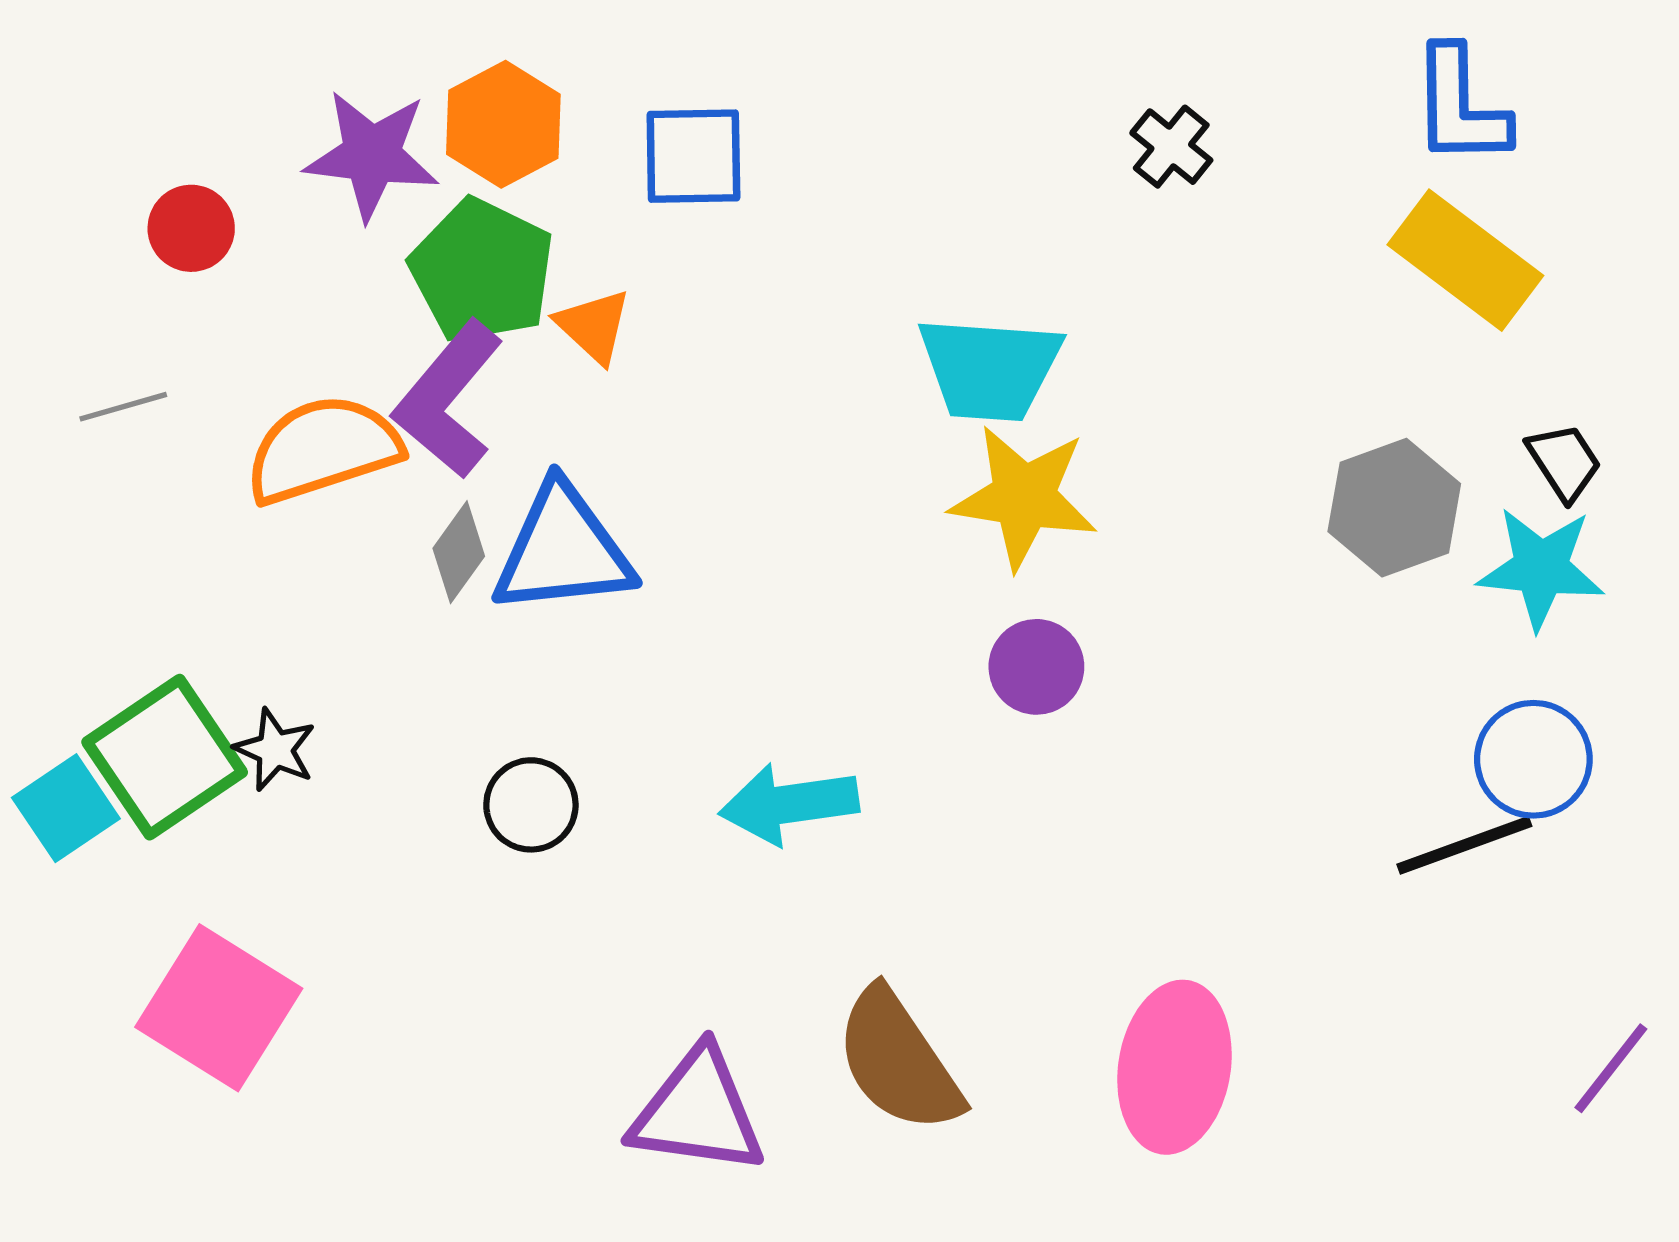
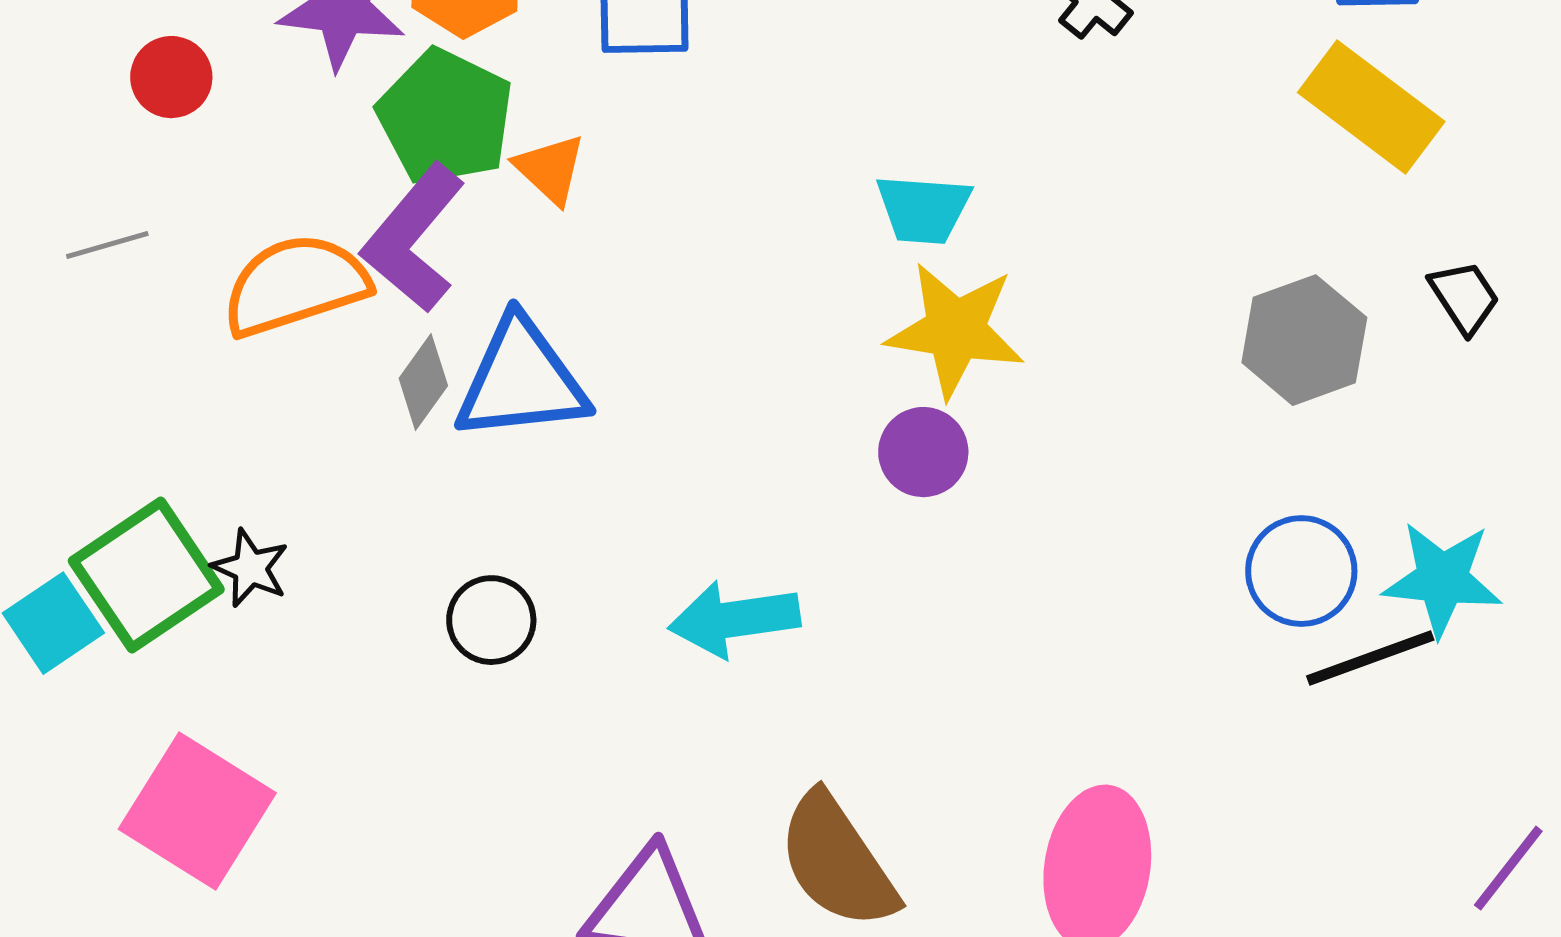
cyan trapezoid: (990, 368) -> (923, 209), size x0.7
cyan star: (1541, 568) -> (1442, 579), moved
purple circle: (1036, 667) -> (923, 452), moved
blue circle: (1533, 759) -> (1301, 571), moved

